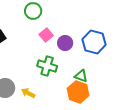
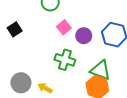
green triangle: (81, 76) -> (100, 70), size x1.5

